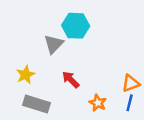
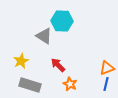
gray triangle: (54, 44) -> (44, 36), turned -42
orange star: (98, 103) -> (70, 84), moved

